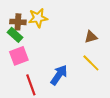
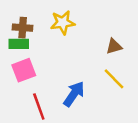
yellow star: (38, 18) -> (63, 23), moved
green rectangle: (15, 35) -> (19, 44), turned -42

